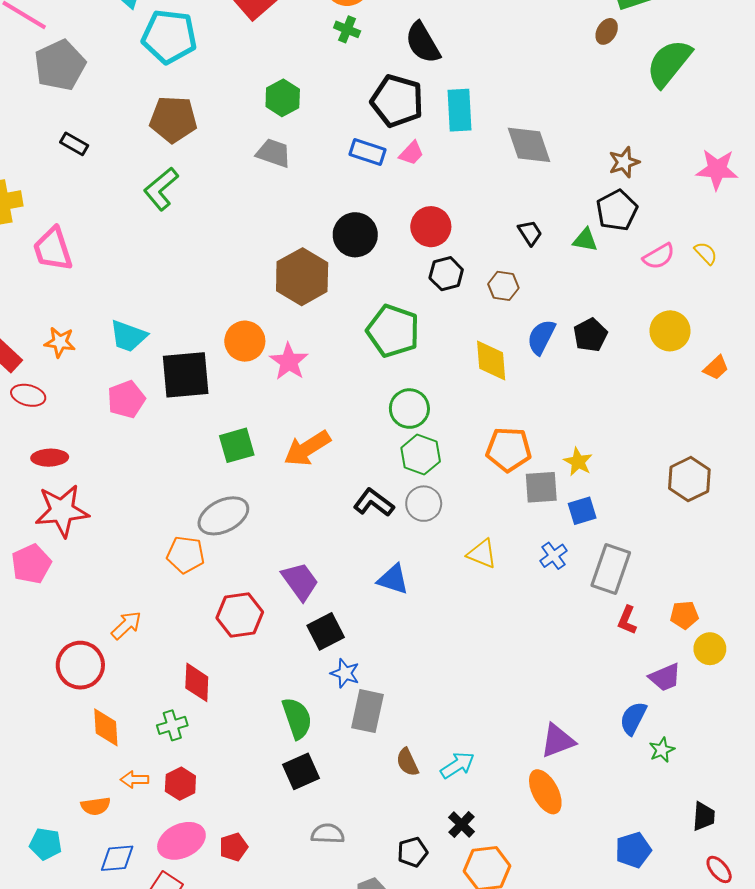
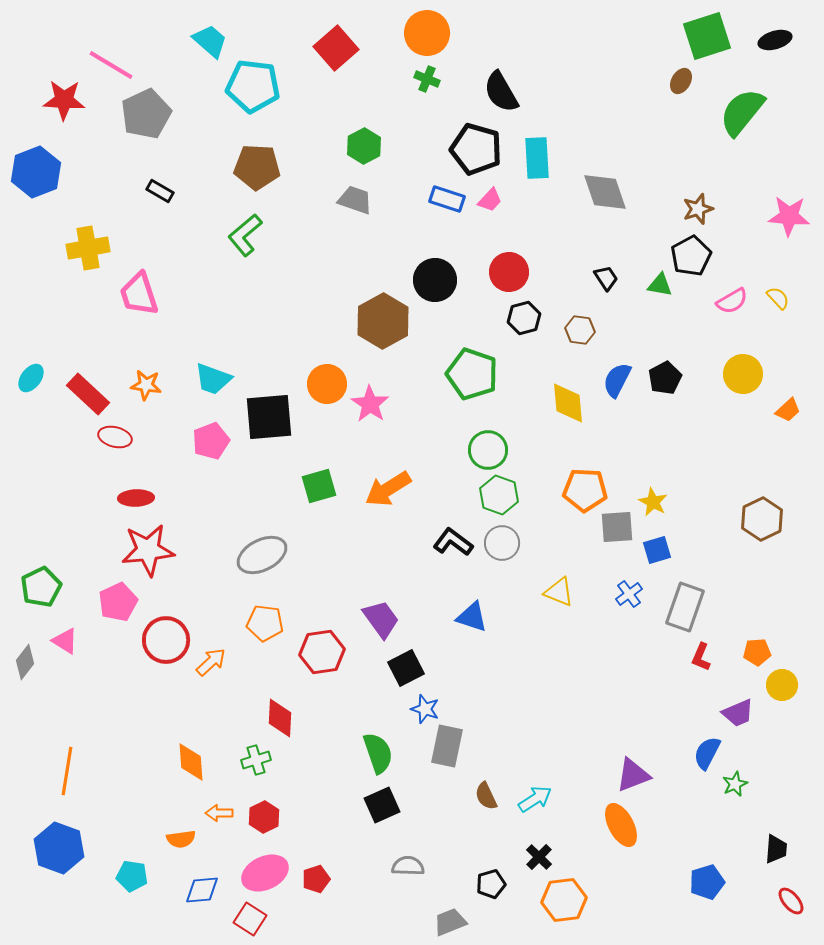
gray ellipse: (223, 516) -> (262, 555), moved
orange pentagon: (186, 555) -> (265, 623), moved
red circle: (80, 665) -> (166, 640), moved

